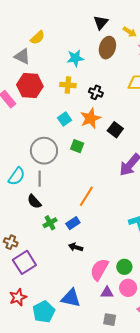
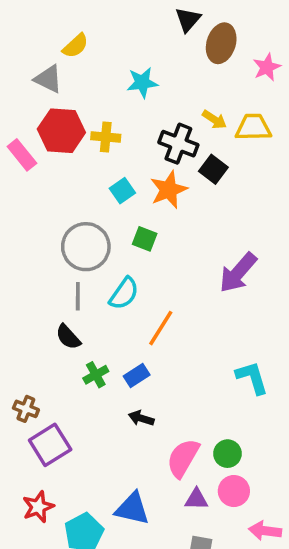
yellow arrow: (130, 32) -> (214, 119), moved
brown ellipse: (107, 48) -> (221, 43), moved
yellow cross: (68, 85) -> (106, 137), moved
black cross: (96, 92) -> (178, 144), size x1.5
black square: (115, 130) -> (213, 169), moved
cyan semicircle: (17, 176) -> (124, 294), moved

